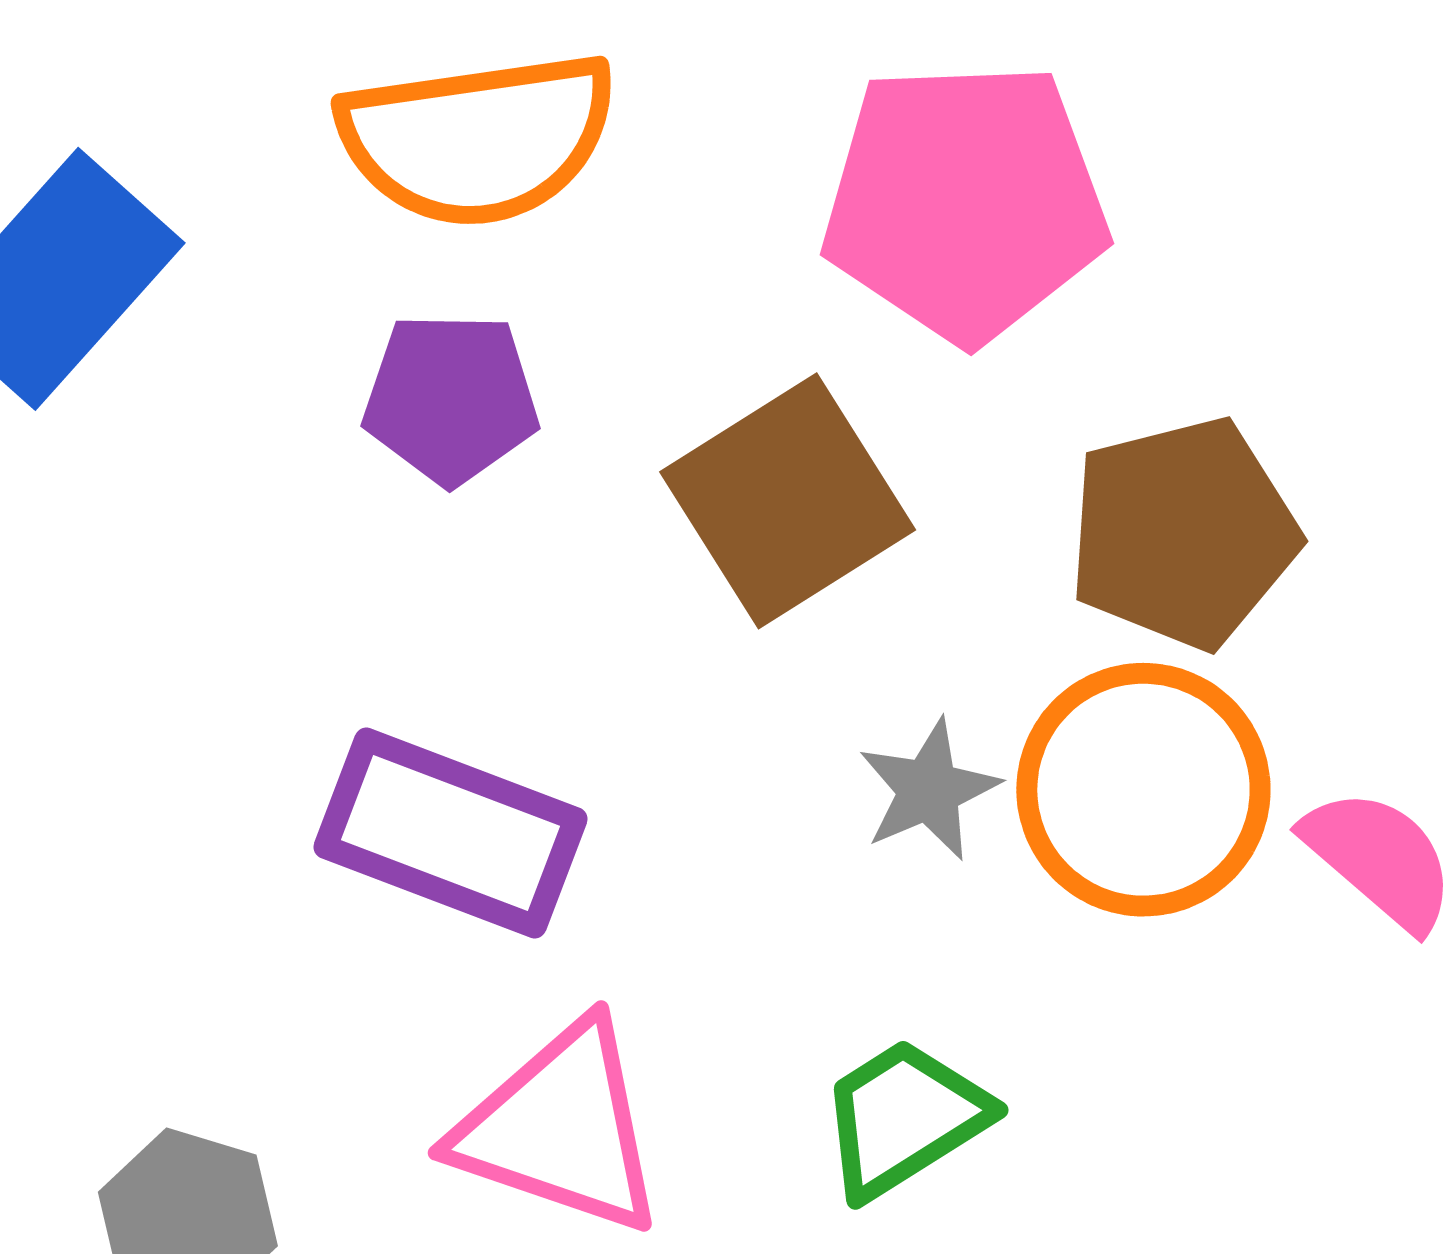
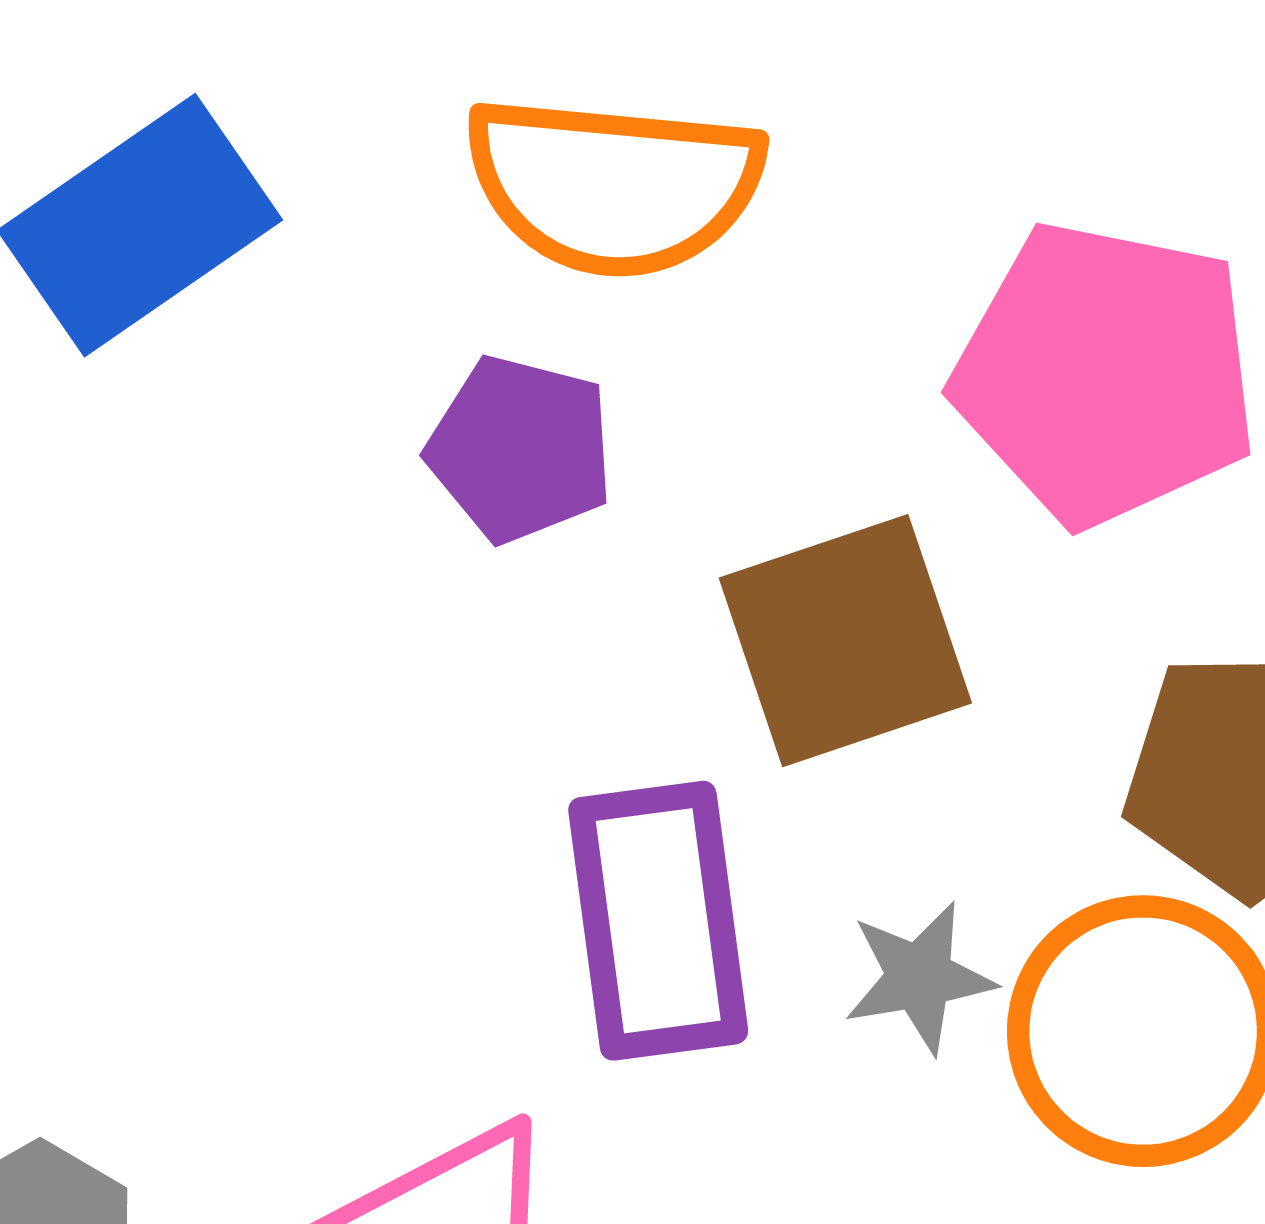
purple rectangle: (450, 833) -> (658, 921), moved, turned 48

